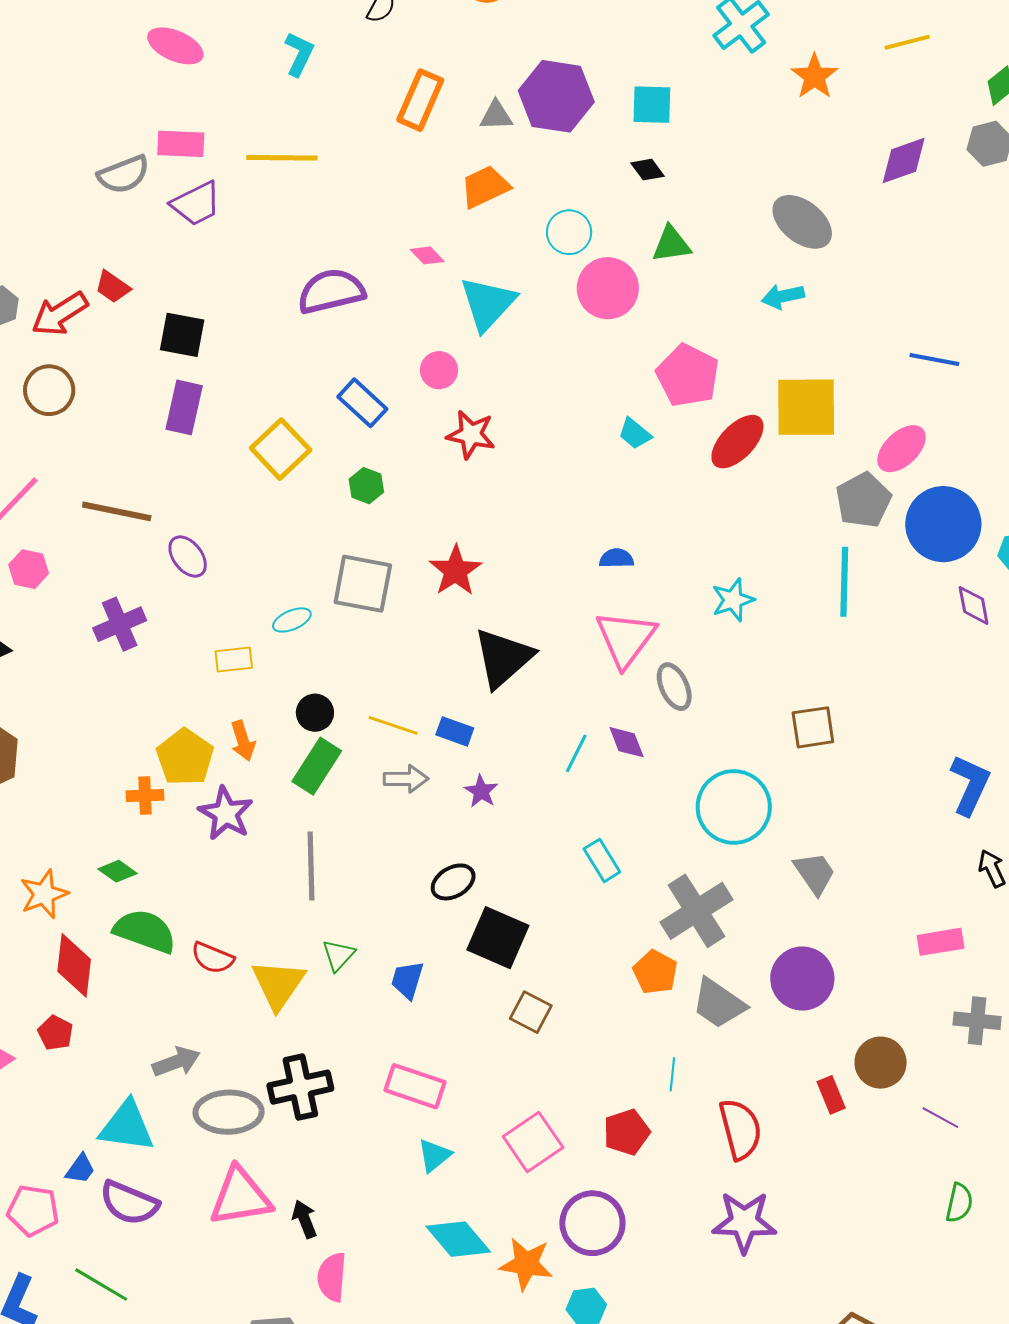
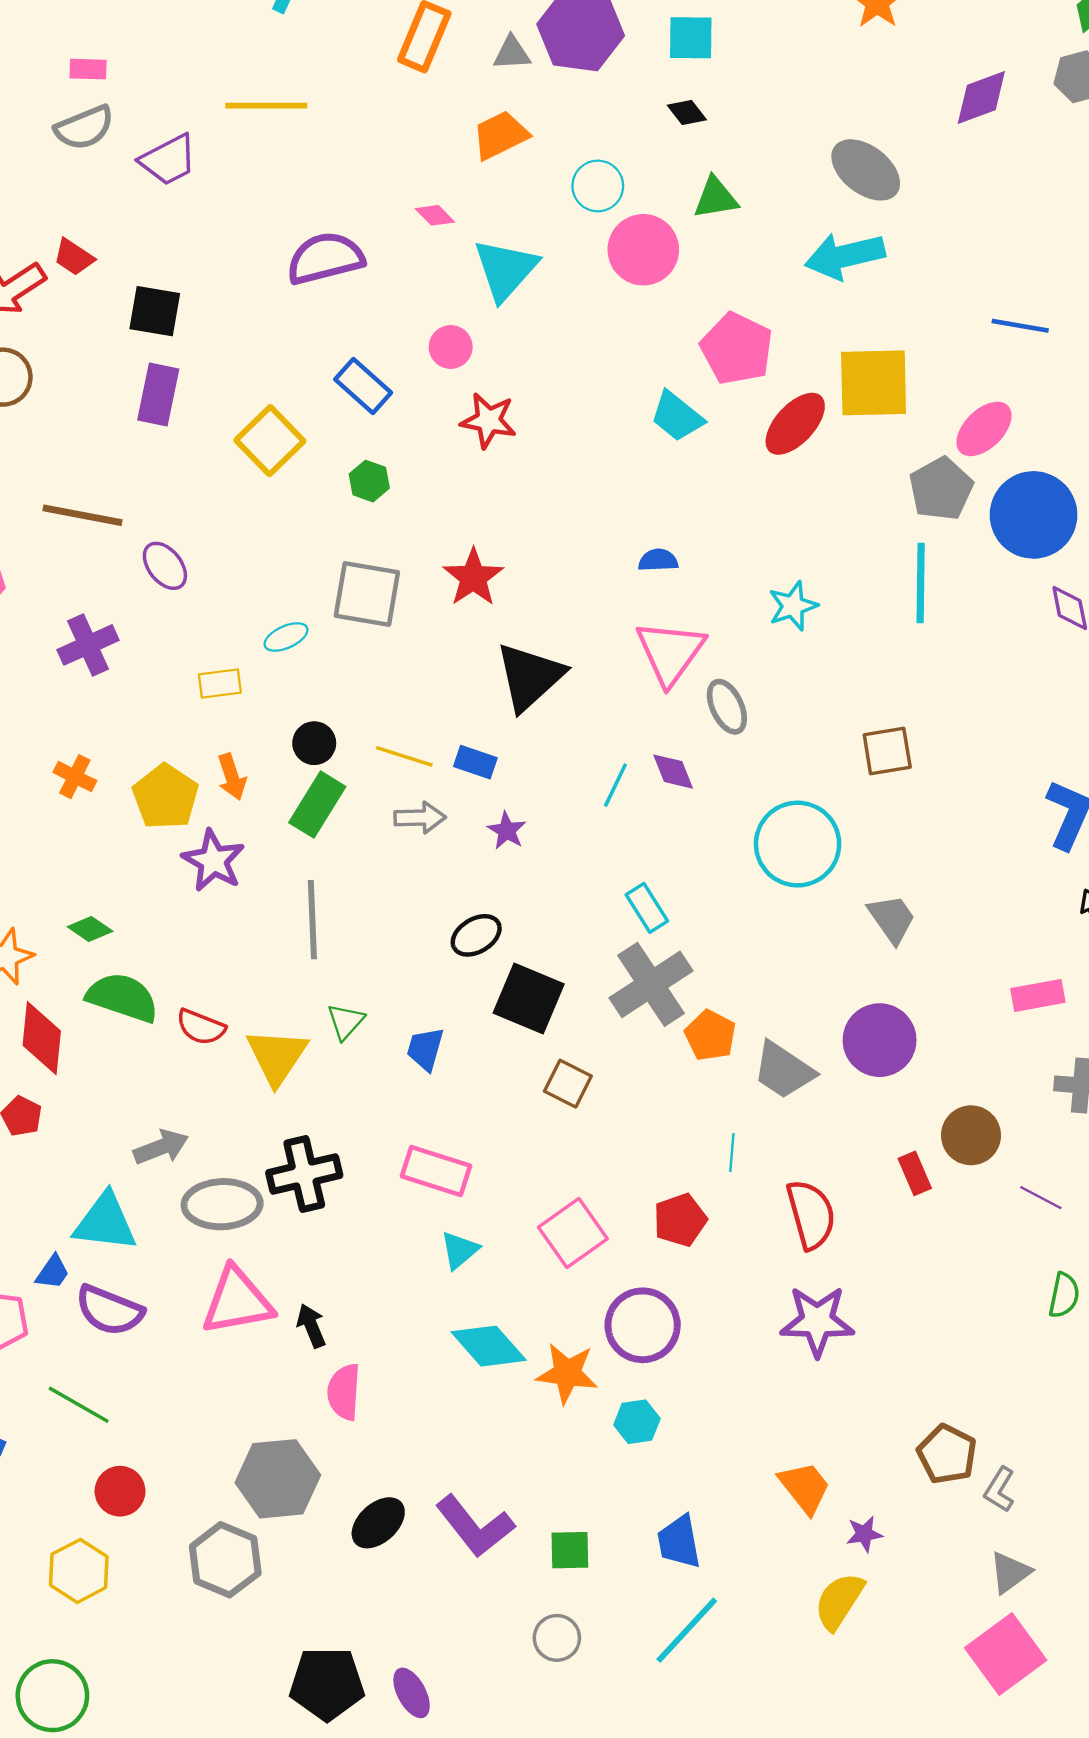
pink rectangle: (181, 144) -> (88, 69), moved, size x0.7
cyan arrow: (783, 296) -> (845, 256), size x1.6
cyan trapezoid: (635, 434) -> (677, 416), size x1.4
orange cross: (145, 795) -> (75, 777), moved, turned 30
gray cross: (696, 911) -> (651, 984), moved

